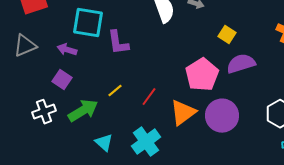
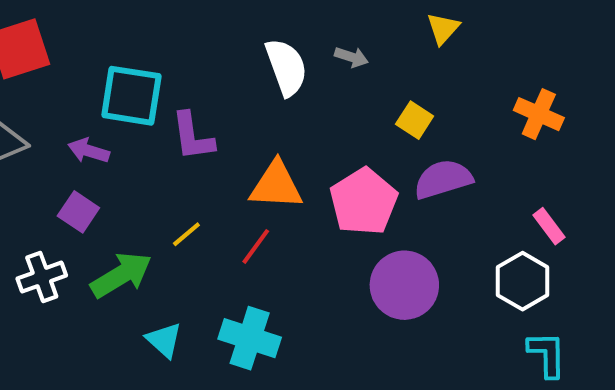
orange triangle: (183, 113) -> (276, 185), moved, turned 40
cyan cross: (146, 142) -> (250, 338), turned -36

